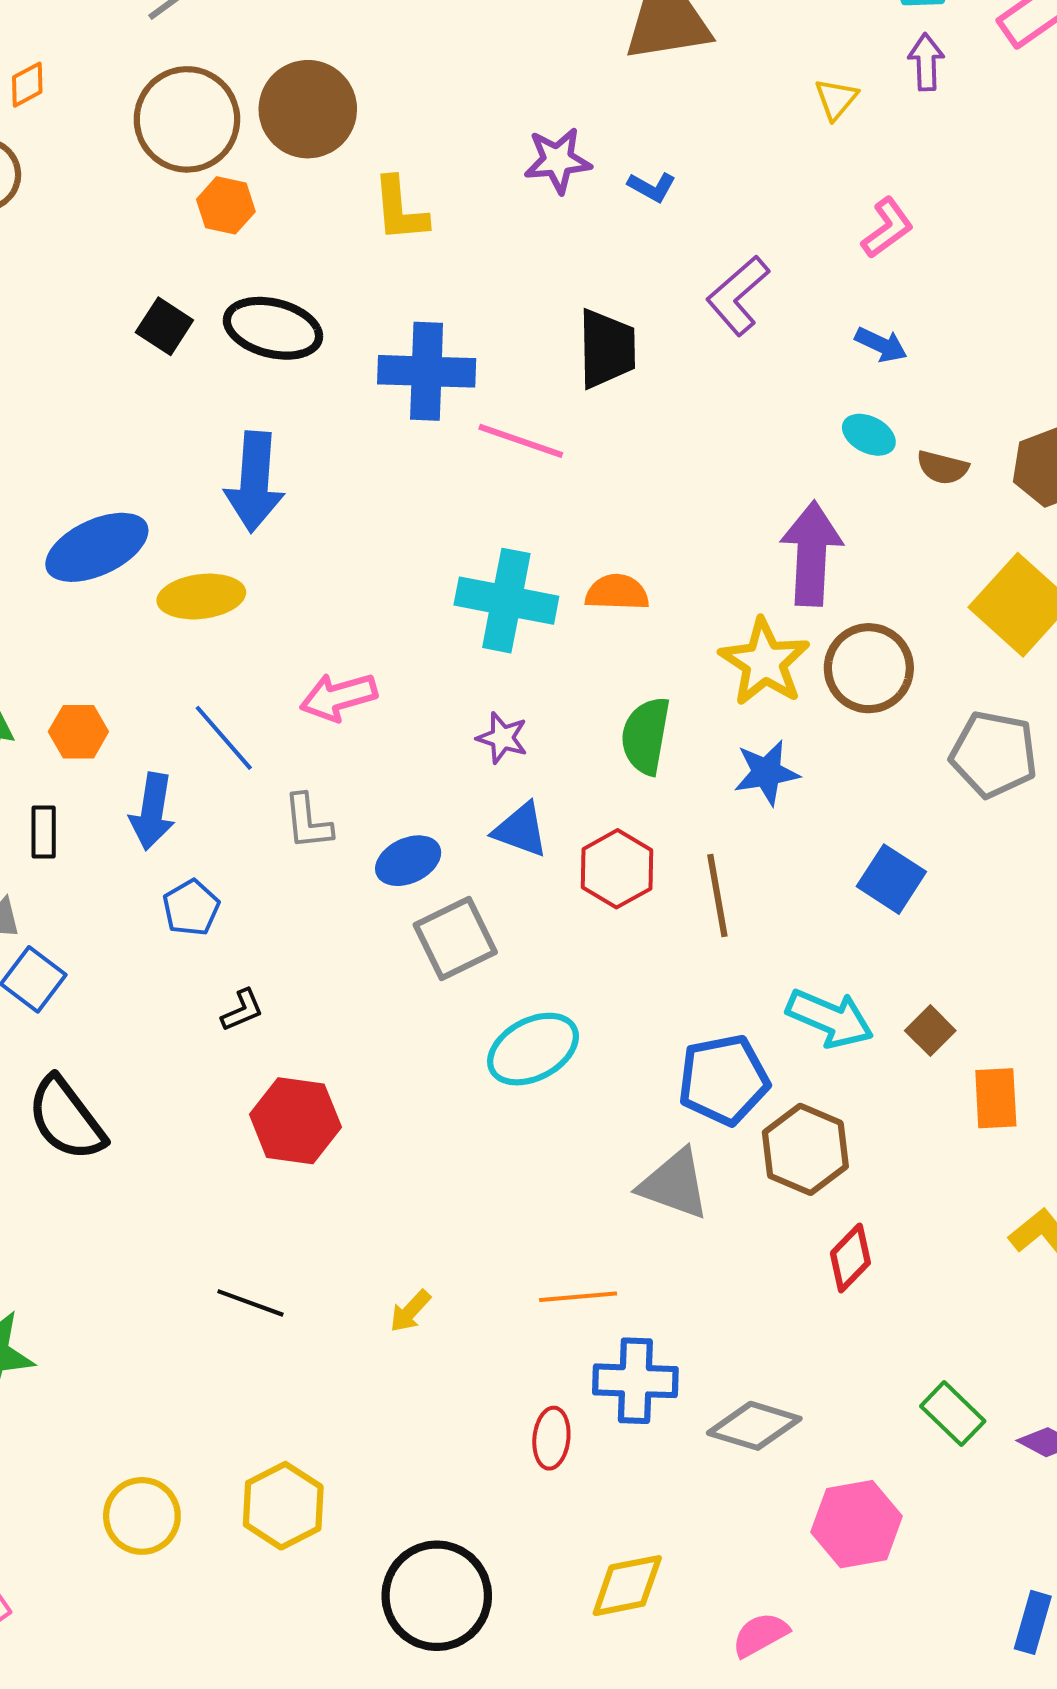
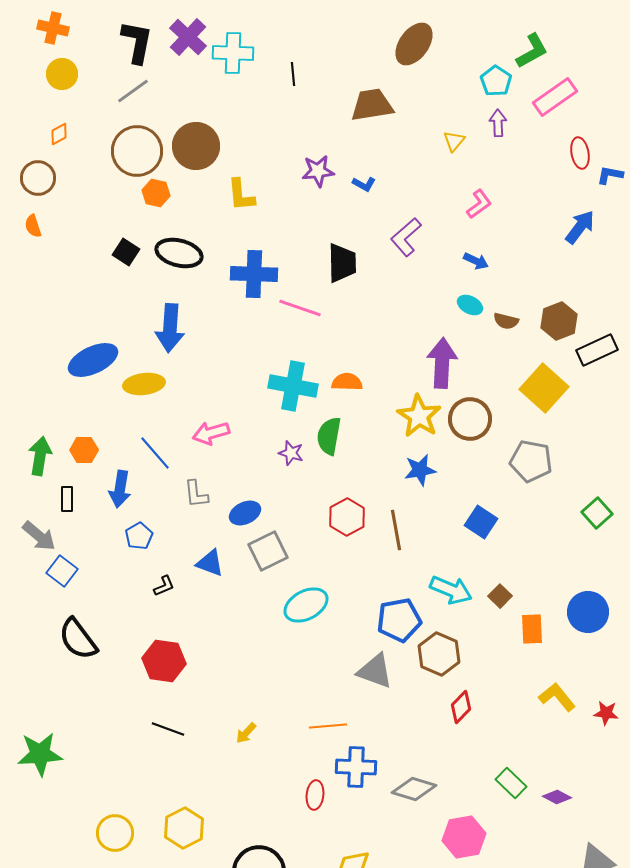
green semicircle: (646, 736) -> (329, 436), moved
blue triangle: (521, 830) -> (210, 563), moved
red hexagon: (295, 1121) -> (164, 661), moved

